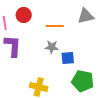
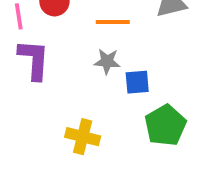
green pentagon: (83, 81) -> (165, 125), turned 30

